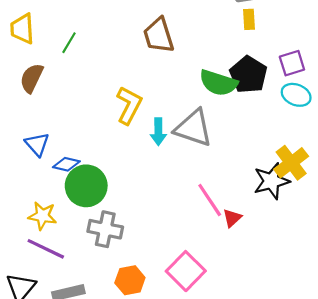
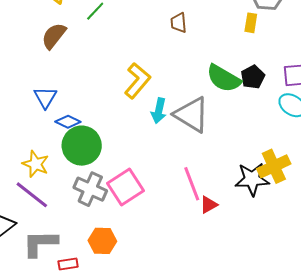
yellow rectangle: (249, 19) -> (251, 23), moved
brown trapezoid: (159, 35) -> (179, 23), size x0.6
black pentagon: (248, 75) -> (253, 77), size x0.7
pink square: (186, 271) -> (125, 187), moved

